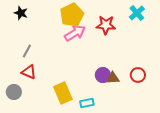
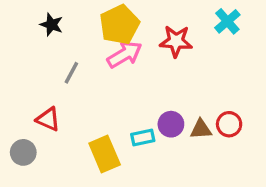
black star: (21, 13) -> (51, 25), moved
gray line: (27, 51) -> (71, 73), moved
brown triangle: (113, 78) -> (201, 129), moved
cyan rectangle: (87, 103) -> (143, 137), moved

